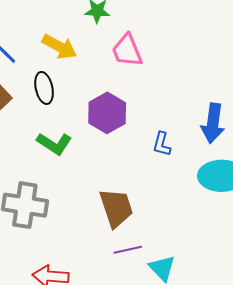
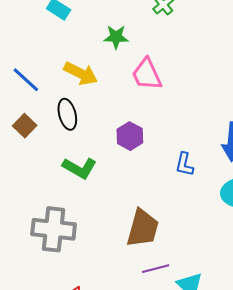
purple hexagon: (107, 113) -> (130, 136), size x0.7
brown trapezoid: (116, 208) -> (143, 228), turned 36

